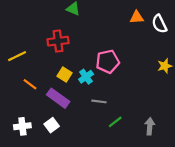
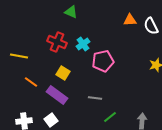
red cross: (58, 41) -> (57, 42), turned 30
yellow line: (17, 56) -> (19, 56), turned 36
cyan cross: (86, 77) -> (83, 44), moved

